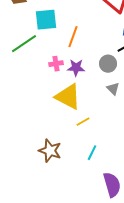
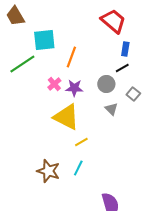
pink cross: (56, 64) -> (54, 84), turned -32
cyan line: (92, 153) -> (78, 168), moved

